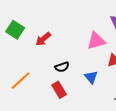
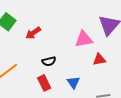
blue triangle: (91, 77) -> (73, 82), moved

